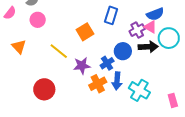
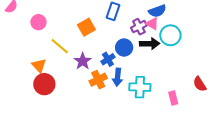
pink circle: (38, 20) -> (38, 22), moved
orange triangle: (19, 47) -> (39, 66), moved
purple star: (82, 66) -> (83, 61), turned -30
cyan cross: (139, 90) -> (140, 87), turned -30

